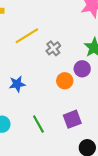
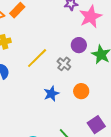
purple circle: (82, 69) -> (79, 45), moved
blue star: (17, 84) -> (51, 94), moved

